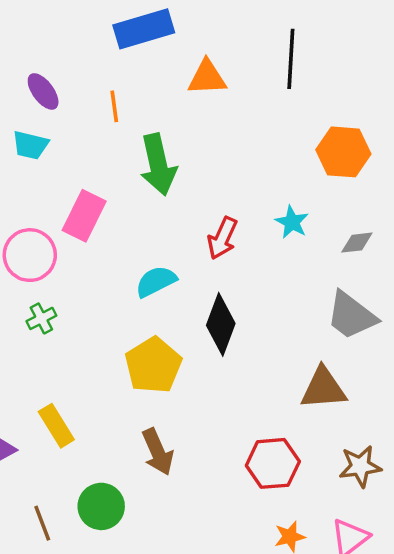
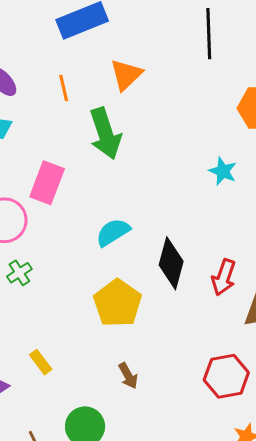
orange triangle: (207, 78) -> (126, 75), moved, turned -36
red arrow: (222, 238) -> (224, 277), moved
yellow rectangle: (56, 426) -> (41, 362), size x0.7
brown arrow: (158, 452) -> (128, 376), size x0.7

